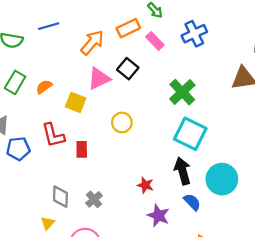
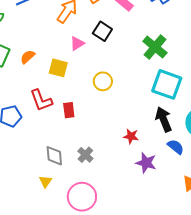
pink triangle: (99, 79) -> (77, 43), size x0.7

